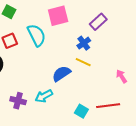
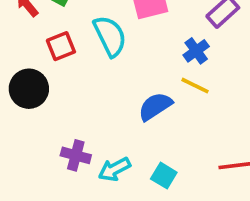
cyan arrow: (44, 96) -> (114, 169), moved
cyan square: (81, 111) -> (164, 176), moved

